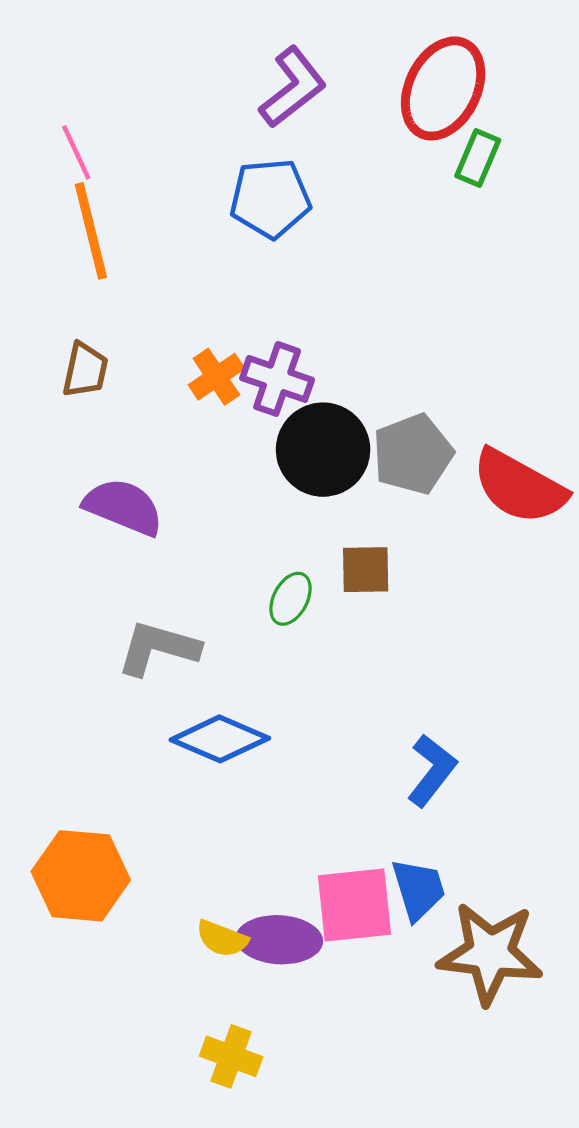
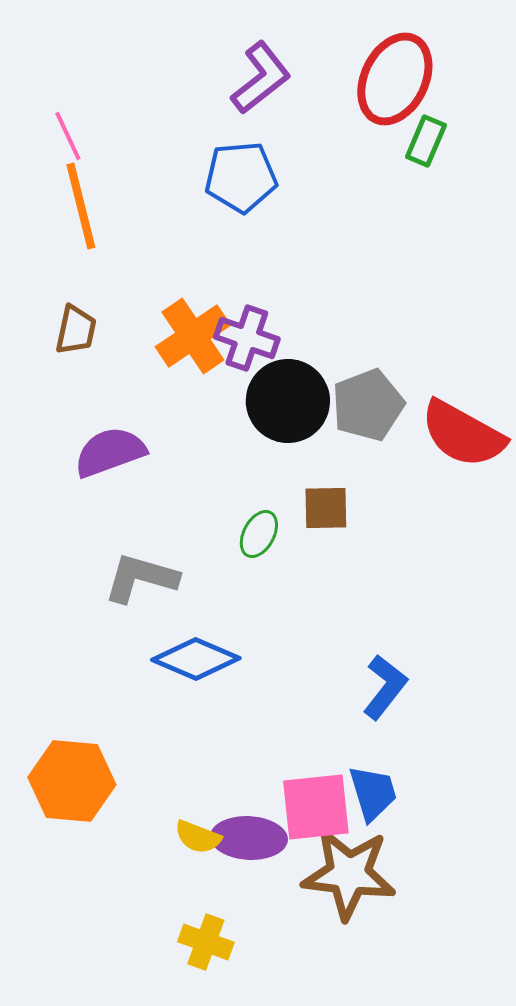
orange cross: (216, 377) -> (193, 336), size x1.5
purple semicircle: (123, 507) -> (110, 452), turned -42
brown star: (490, 953) -> (349, 874), moved

